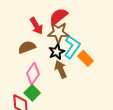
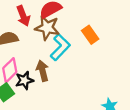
black star: (57, 52) -> (24, 80), moved
orange rectangle: (86, 58) -> (90, 35), moved

